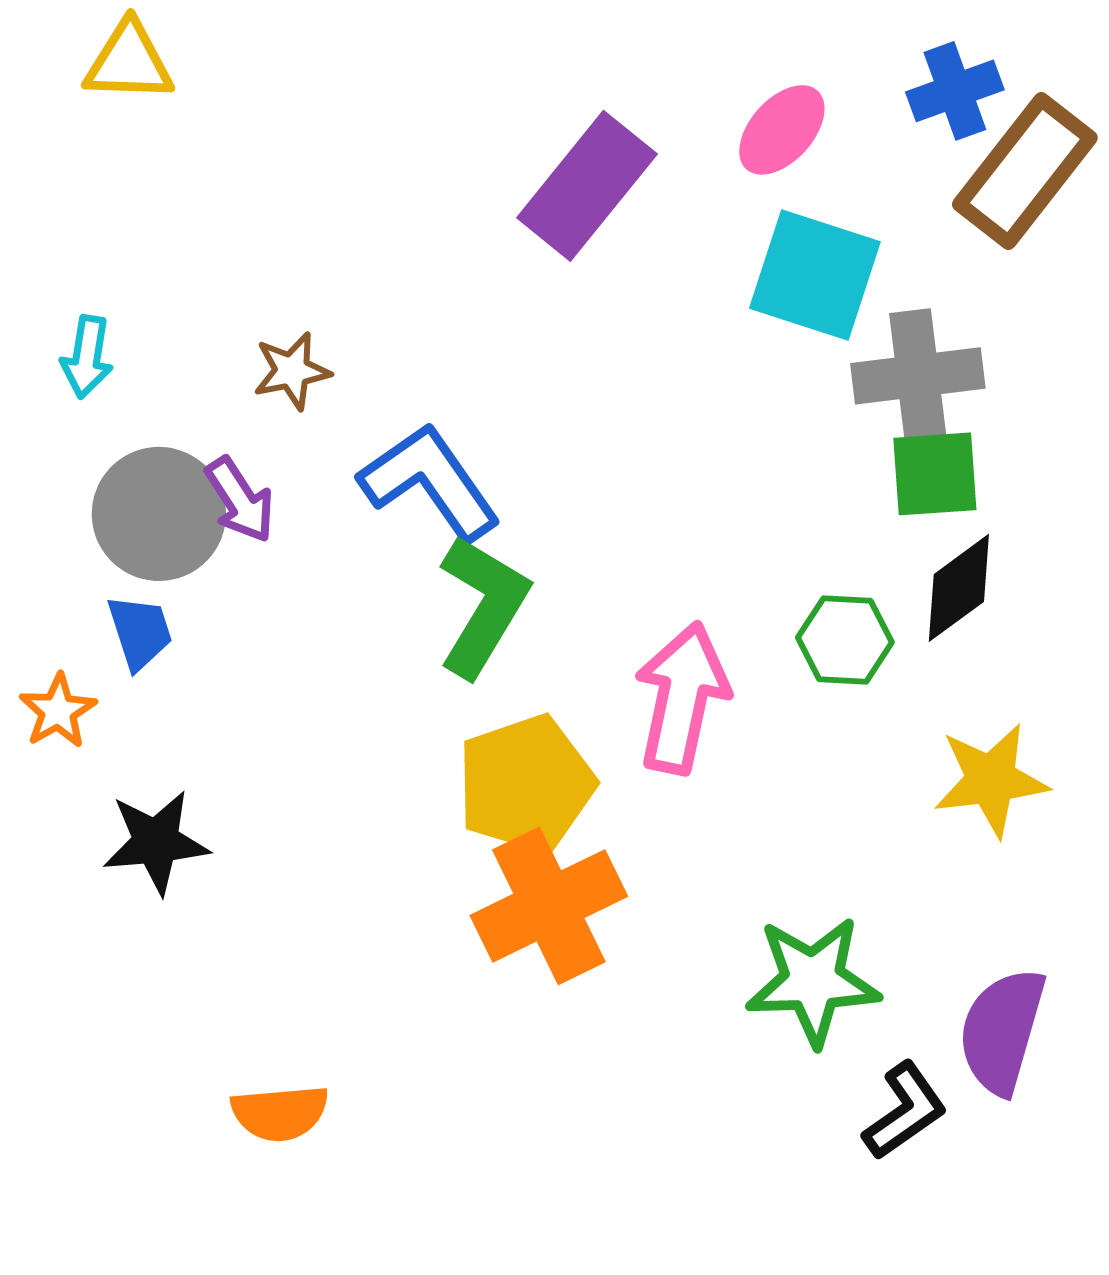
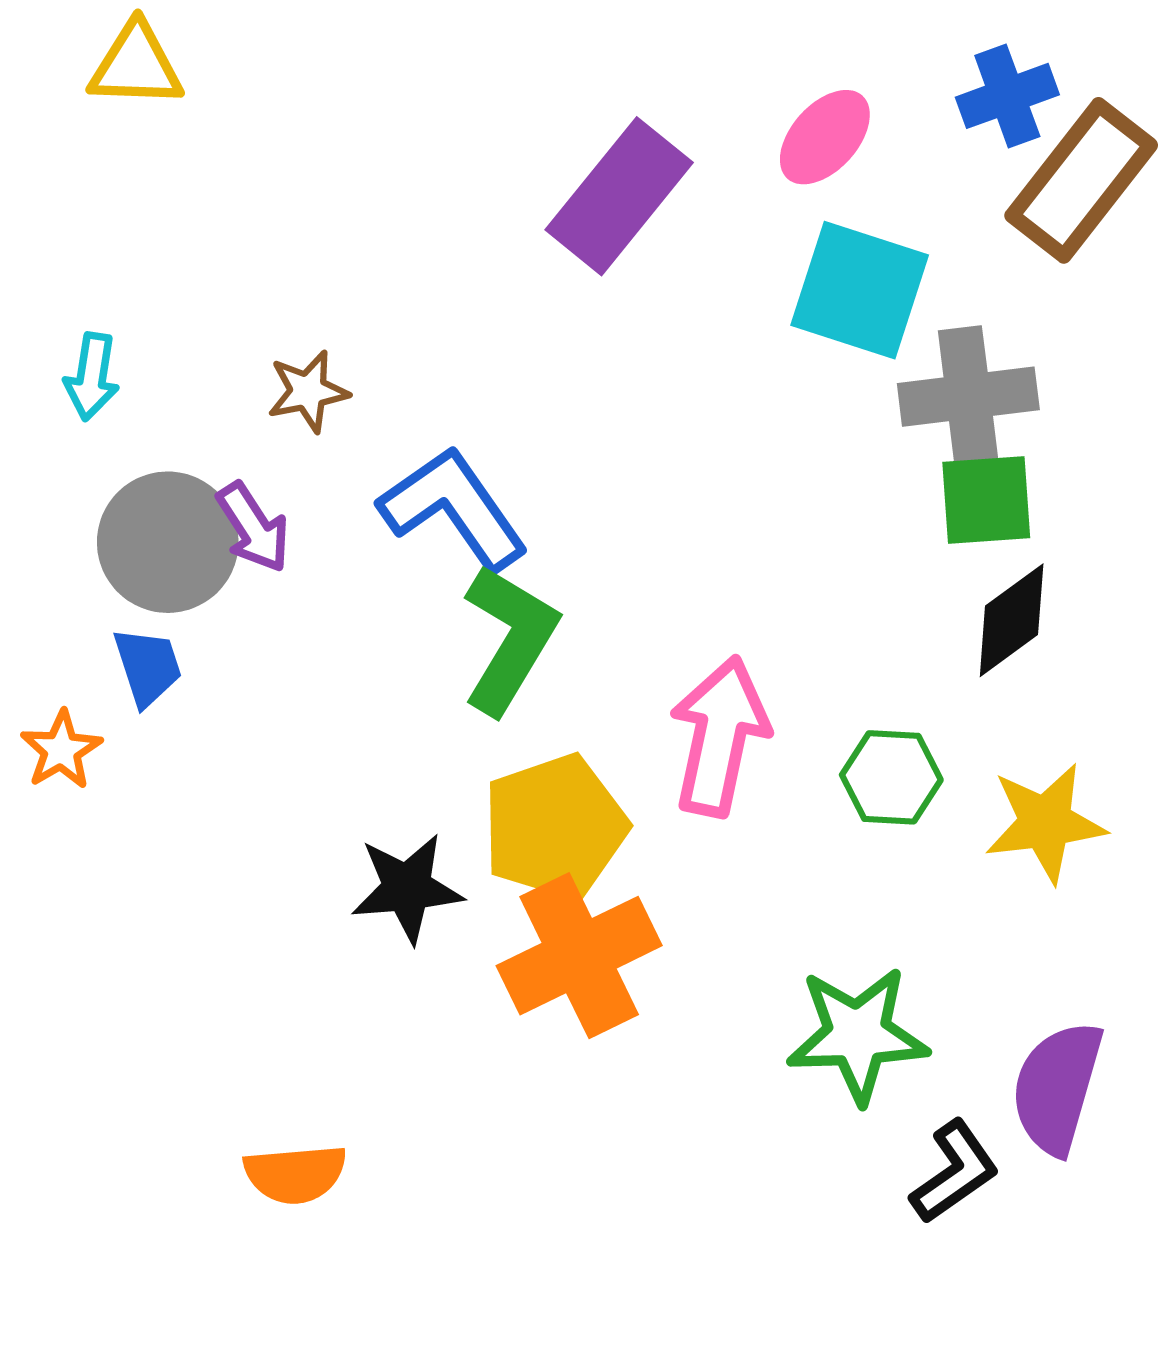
green hexagon: (845, 640) -> (891, 777), moved
black star: (156, 842) -> (407, 888), moved

